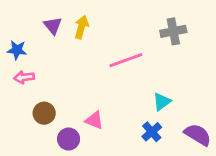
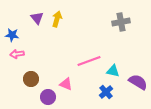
pink line: (126, 60) -> (89, 61), moved
cyan triangle: (162, 102) -> (113, 71), turned 48
purple semicircle: (198, 135) -> (138, 82), moved

